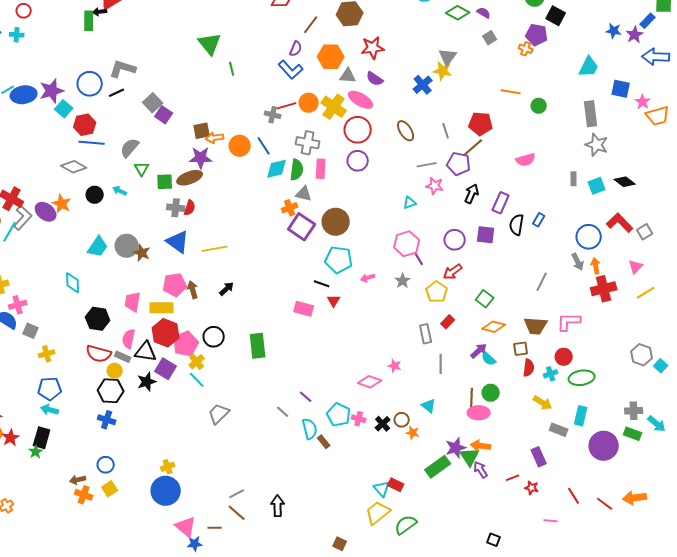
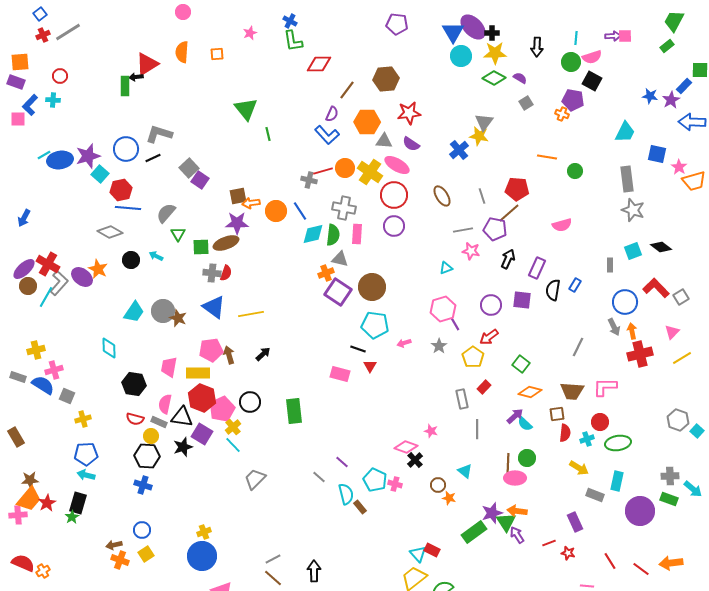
gray rectangle: (574, 179) -> (610, 265), moved
red semicircle: (99, 354) -> (135, 419), size x0.7
black cross: (383, 424) -> (415, 460), moved

